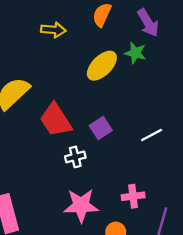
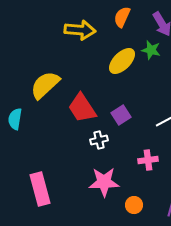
yellow arrow: (53, 30) -> (80, 30), size x1.4
pink cross: (133, 196) -> (148, 160), moved

